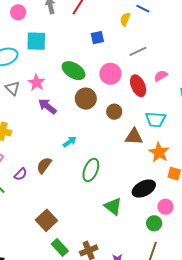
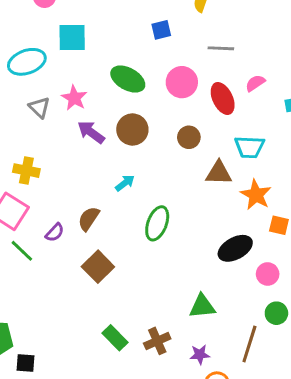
gray line: (138, 51) -> (221, 48), turned 30
brown circle: (86, 99) -> (132, 129), moved
green triangle: (113, 206) -> (202, 306), moved, turned -42
brown square: (46, 220) -> (98, 267), moved
green circle: (154, 223) -> (276, 313), moved

